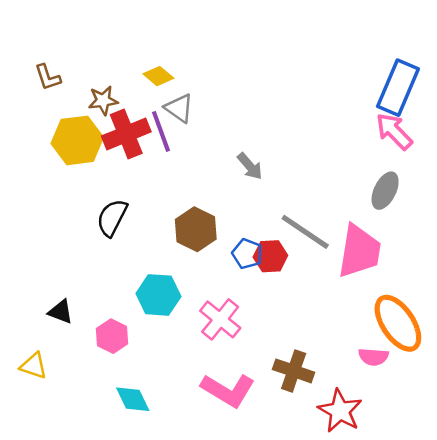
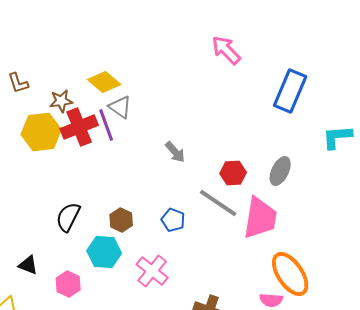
yellow diamond: (158, 76) -> (104, 82), size x1.4
pink arrow: (394, 131) -> (226, 50), moved
black semicircle: (112, 218) -> (68, 217), moved
brown hexagon: (196, 229) -> (121, 220), moved, size x0.7
red hexagon: (270, 256) -> (233, 173), moved

